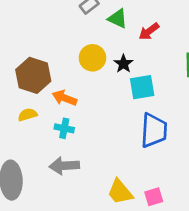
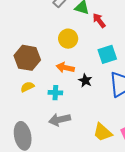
red arrow: (149, 31) -> (99, 20), moved, turned 98
black star: (123, 64) -> (85, 80), moved
orange arrow: (65, 98) -> (65, 68), moved

